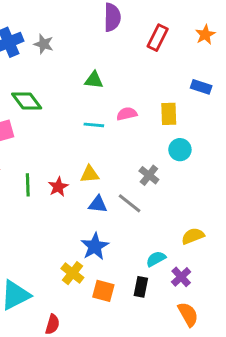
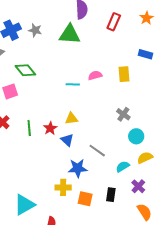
green triangle: (94, 80) -> (70, 34), moved, size x1.6
cyan circle: (180, 150) -> (136, 136), moved
gray cross: (149, 175) -> (123, 114), moved
gray line: (130, 203) -> (97, 151), moved
blue triangle: (98, 204) -> (67, 140), moved, turned 40
blue star: (95, 246) -> (78, 168), turned 30
cyan semicircle: (156, 259) -> (123, 167), moved
yellow cross: (72, 273) -> (63, 187), turned -35

